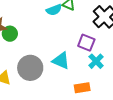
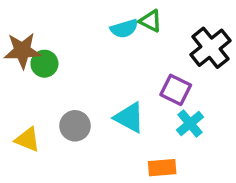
gray circle: (30, 68) -> (75, 126), size x0.7

